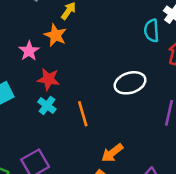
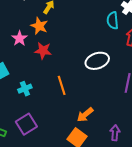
red star: (48, 79) -> (43, 51), moved
cyan cross: (47, 105) -> (25, 89), moved, turned 32

